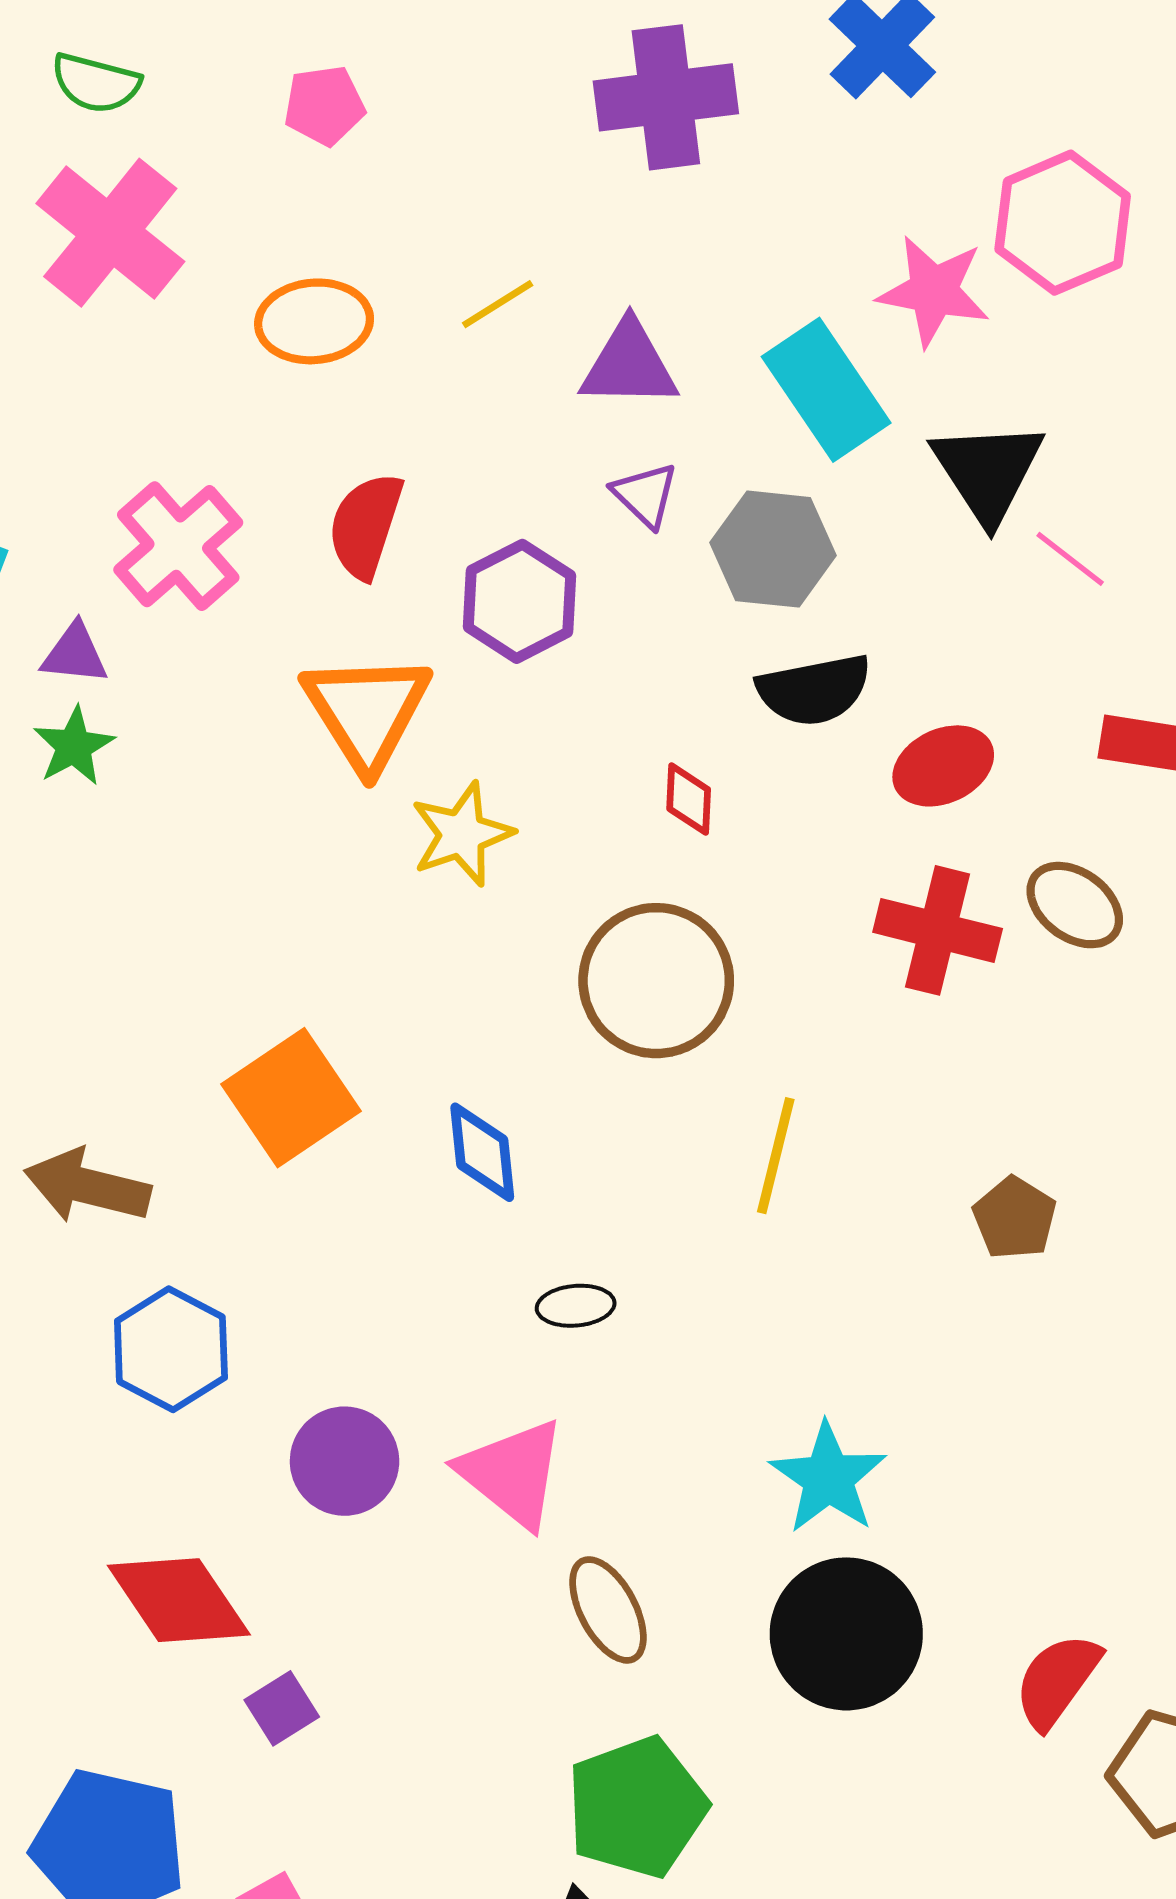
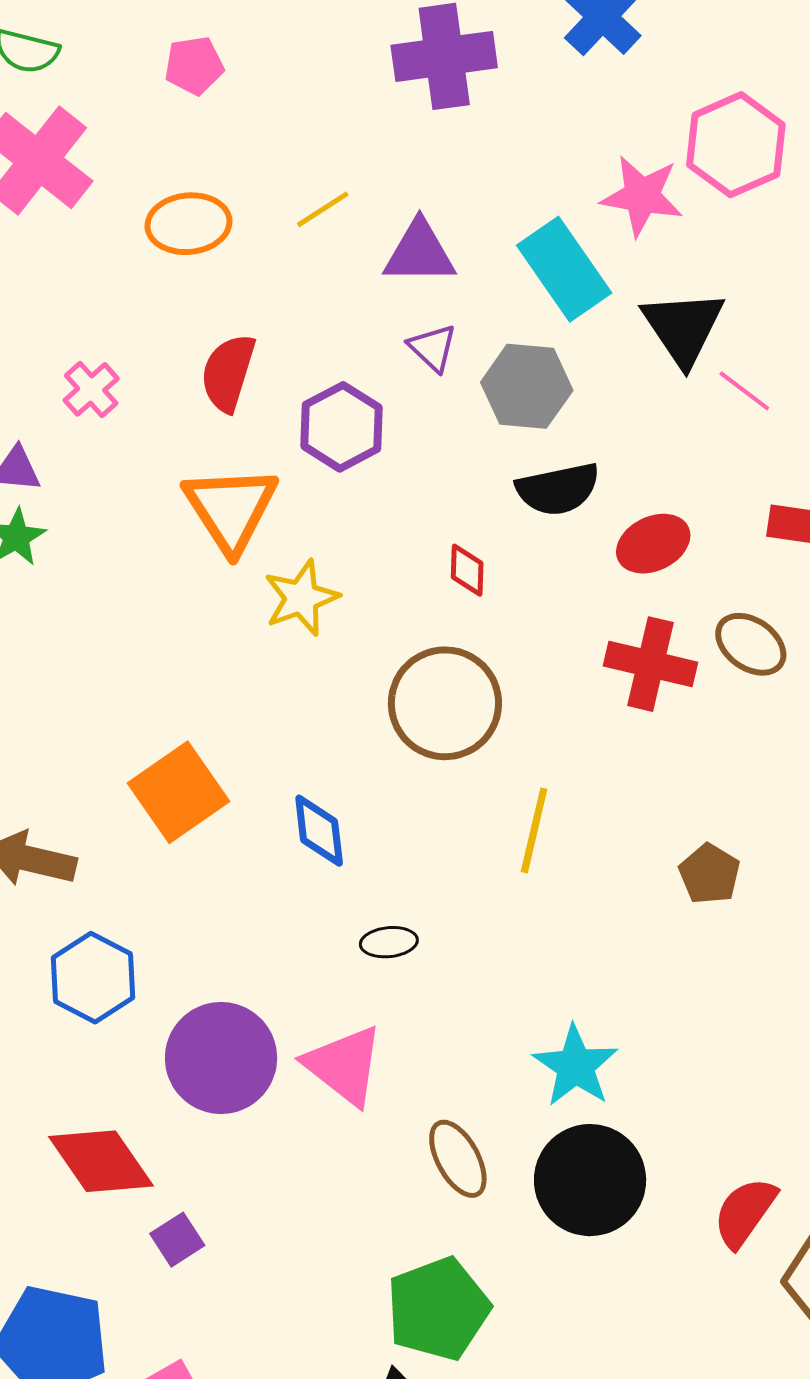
pink cross: (178, 546) -> (91, 389), size x0.6
purple circle: (345, 1461) -> (221, 1058), size x1.4
brown ellipse: (608, 1610) -> (458, 1159), moved

